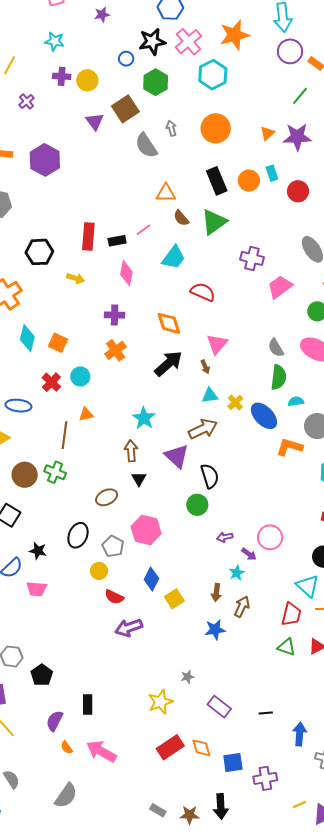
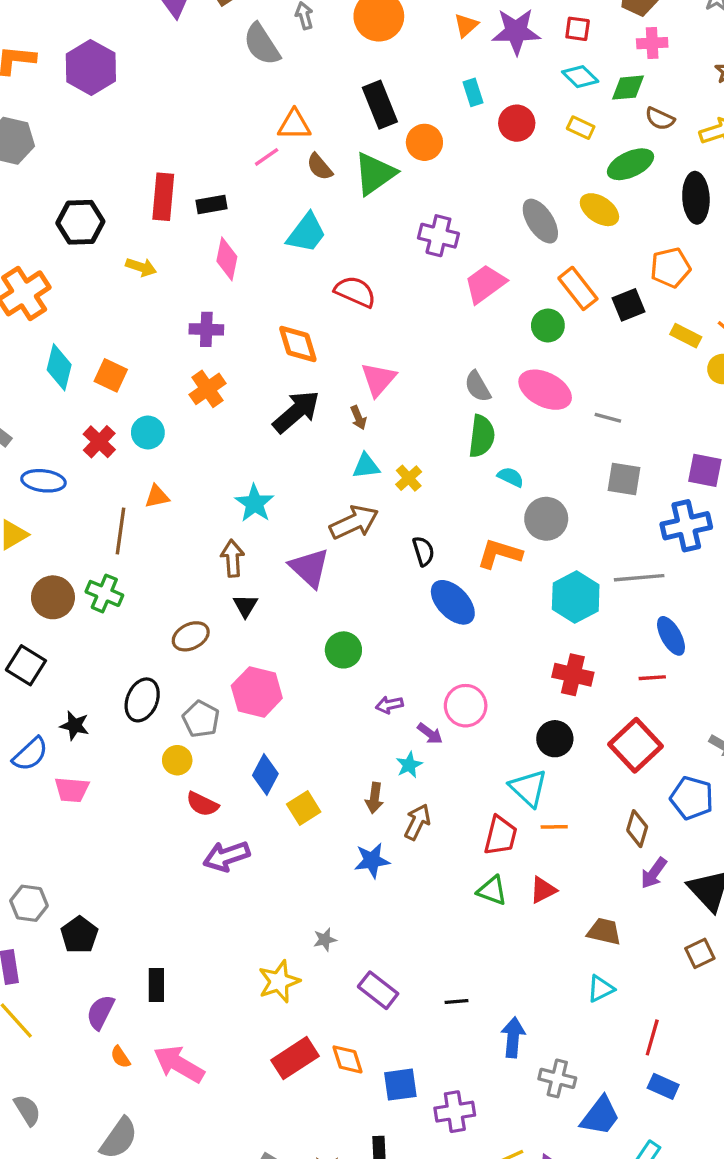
orange circle: (249, 181) -> (424, 142), moved
pink line: (144, 230) -> (267, 157), moved
cyan semicircle: (296, 401) -> (511, 477), turned 35
blue ellipse: (264, 416) -> (453, 602), moved
black semicircle: (210, 476) -> (423, 551), moved, size x0.7

